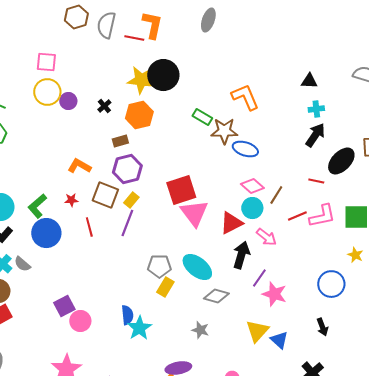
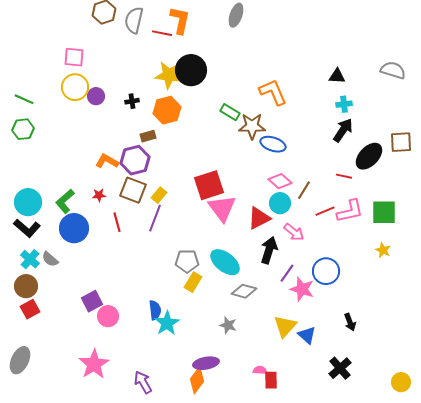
black cross: (104, 106) -> (132, 101), turned 32
purple hexagon: (127, 169) -> (135, 160), moved
blue circle: (331, 284) -> (326, 271), moved

